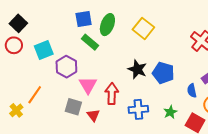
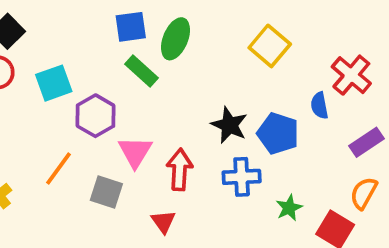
yellow square: (143, 28) -> (270, 46), moved
blue semicircle: (192, 91) -> (319, 105), moved
orange line: (35, 95) -> (58, 168), moved
blue cross: (138, 109) -> (242, 177), moved
red triangle: (93, 115) -> (163, 222), moved

